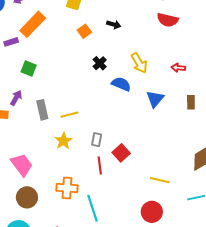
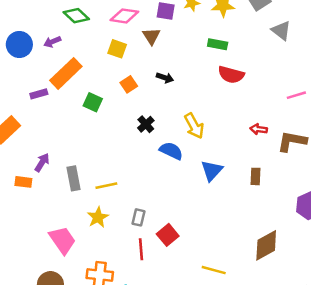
red arrow: (178, 68) -> (259, 129), moved
green square: (29, 69) -> (93, 102), moved
pink trapezoid: (22, 165) -> (62, 240), moved

